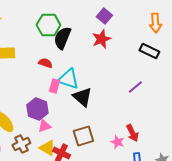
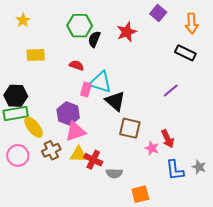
purple square: (104, 16) -> (158, 13), moved
black semicircle: (62, 38) -> (94, 39), size x0.7
red star: (101, 39) -> (127, 32), moved
pink triangle: (44, 126) -> (75, 131), size x1.5
brown square: (83, 136) -> (130, 128), moved, turned 30
yellow triangle: (47, 148) -> (79, 154), turned -30

